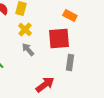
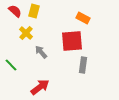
yellow cross: (25, 29) -> (26, 33), moved
red arrow: (45, 84) -> (40, 87), moved

